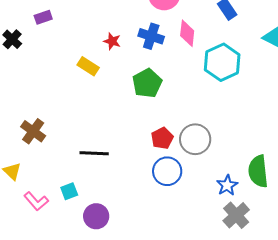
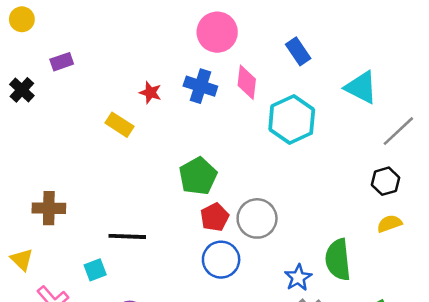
green pentagon: (147, 83) -> (198, 176), moved
brown cross: (33, 131) -> (49, 208), turned -35
cyan square: (69, 191) -> (95, 270), moved

